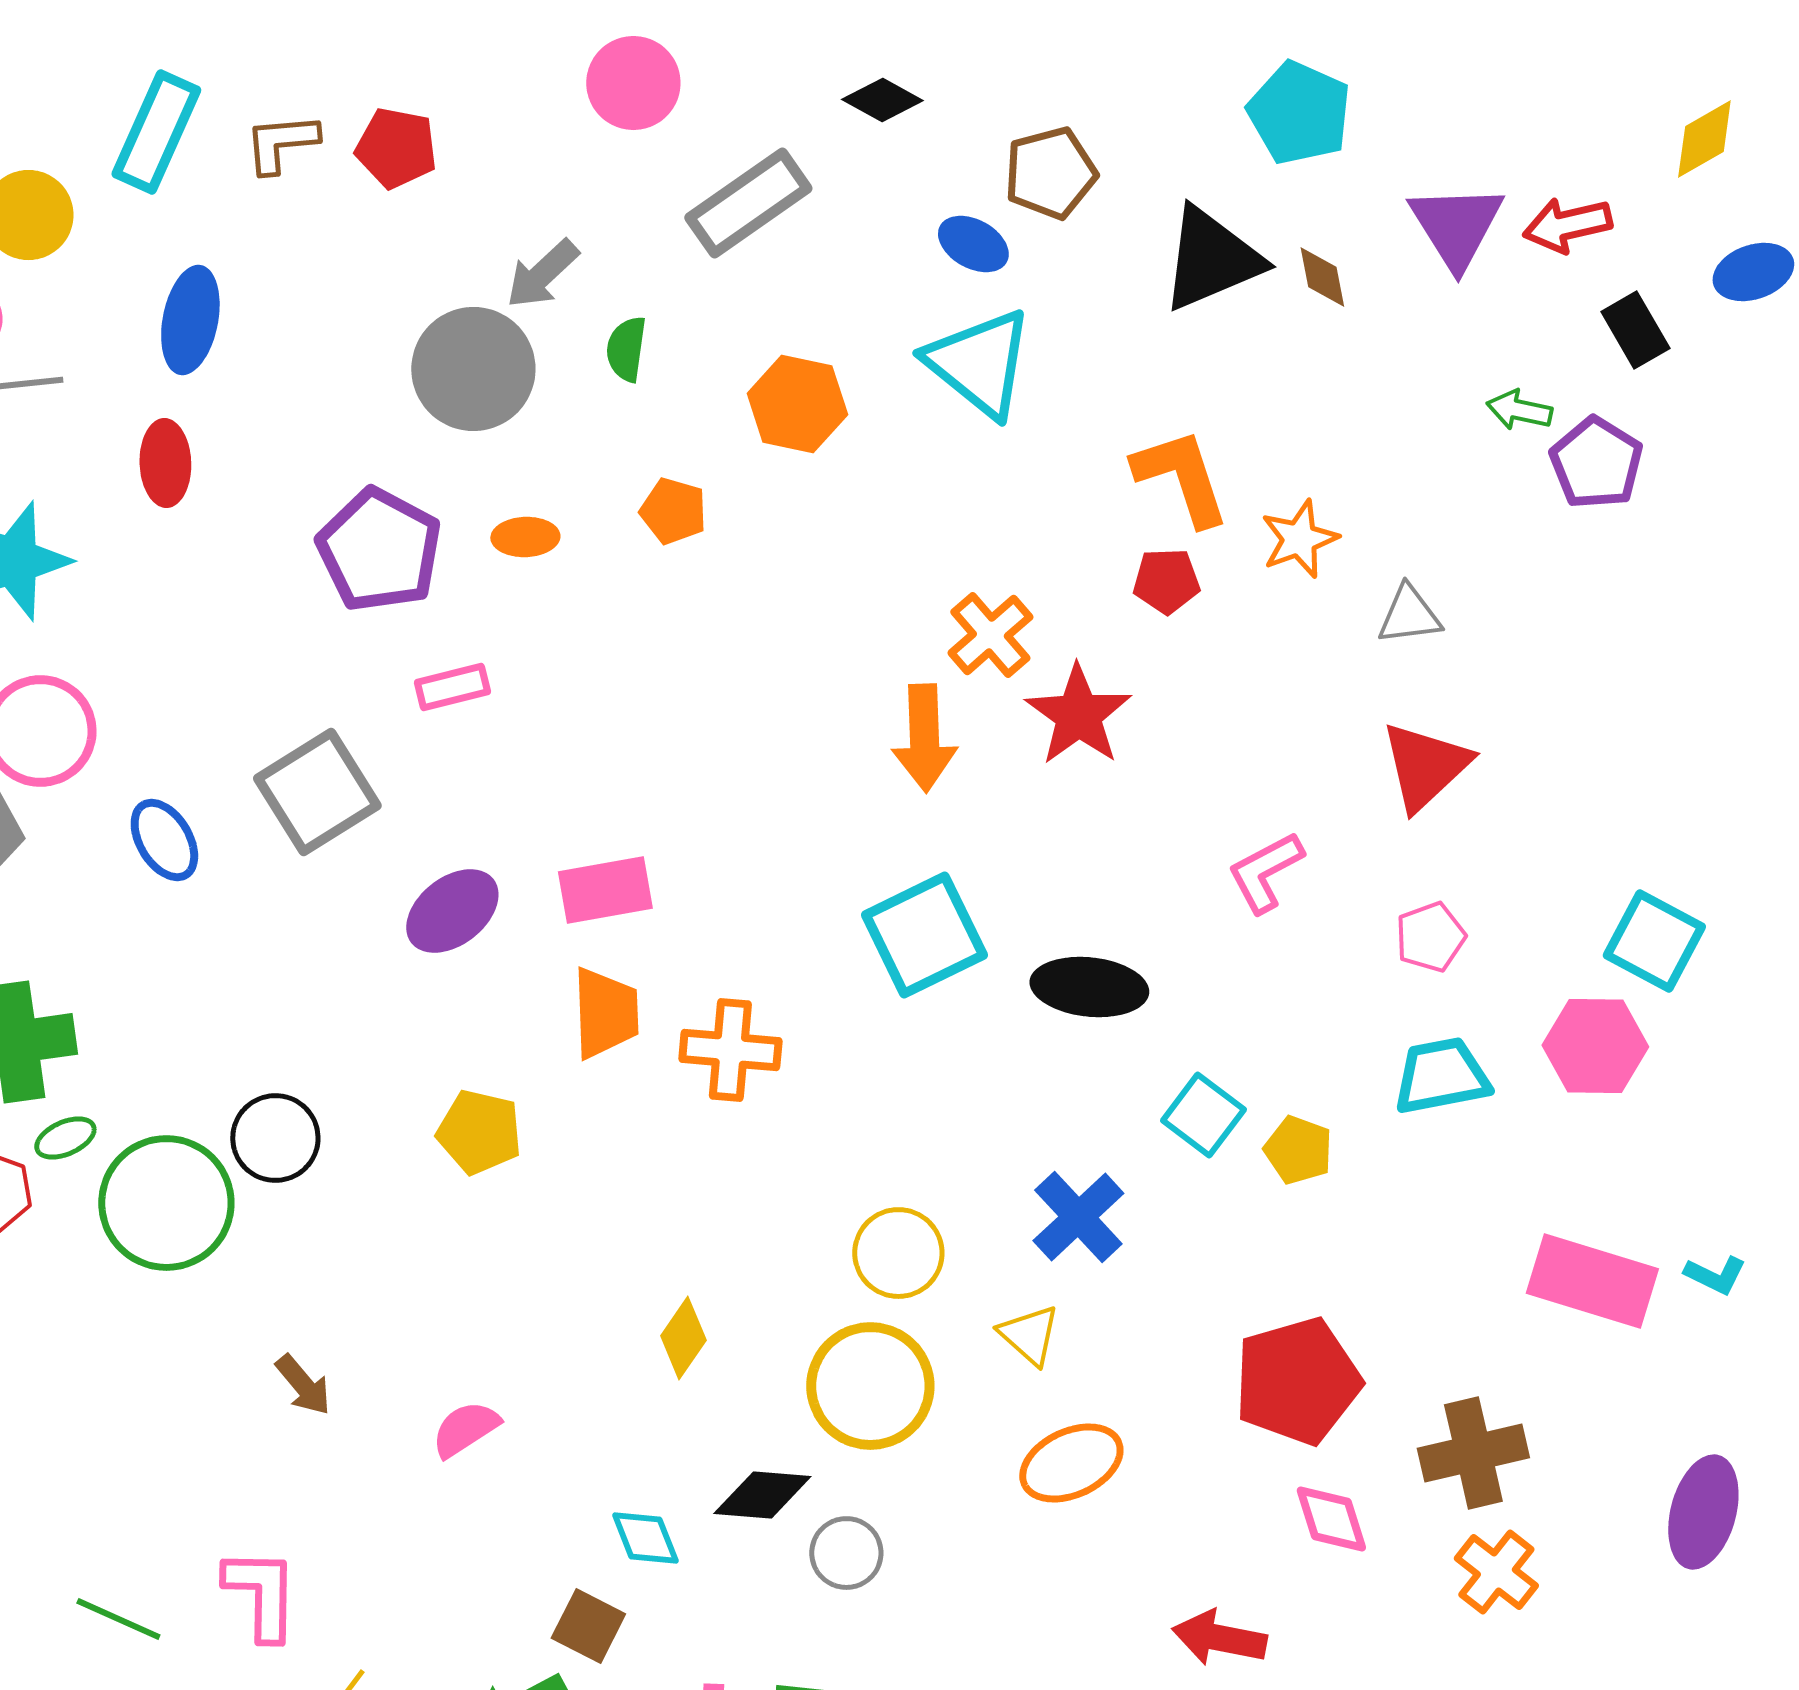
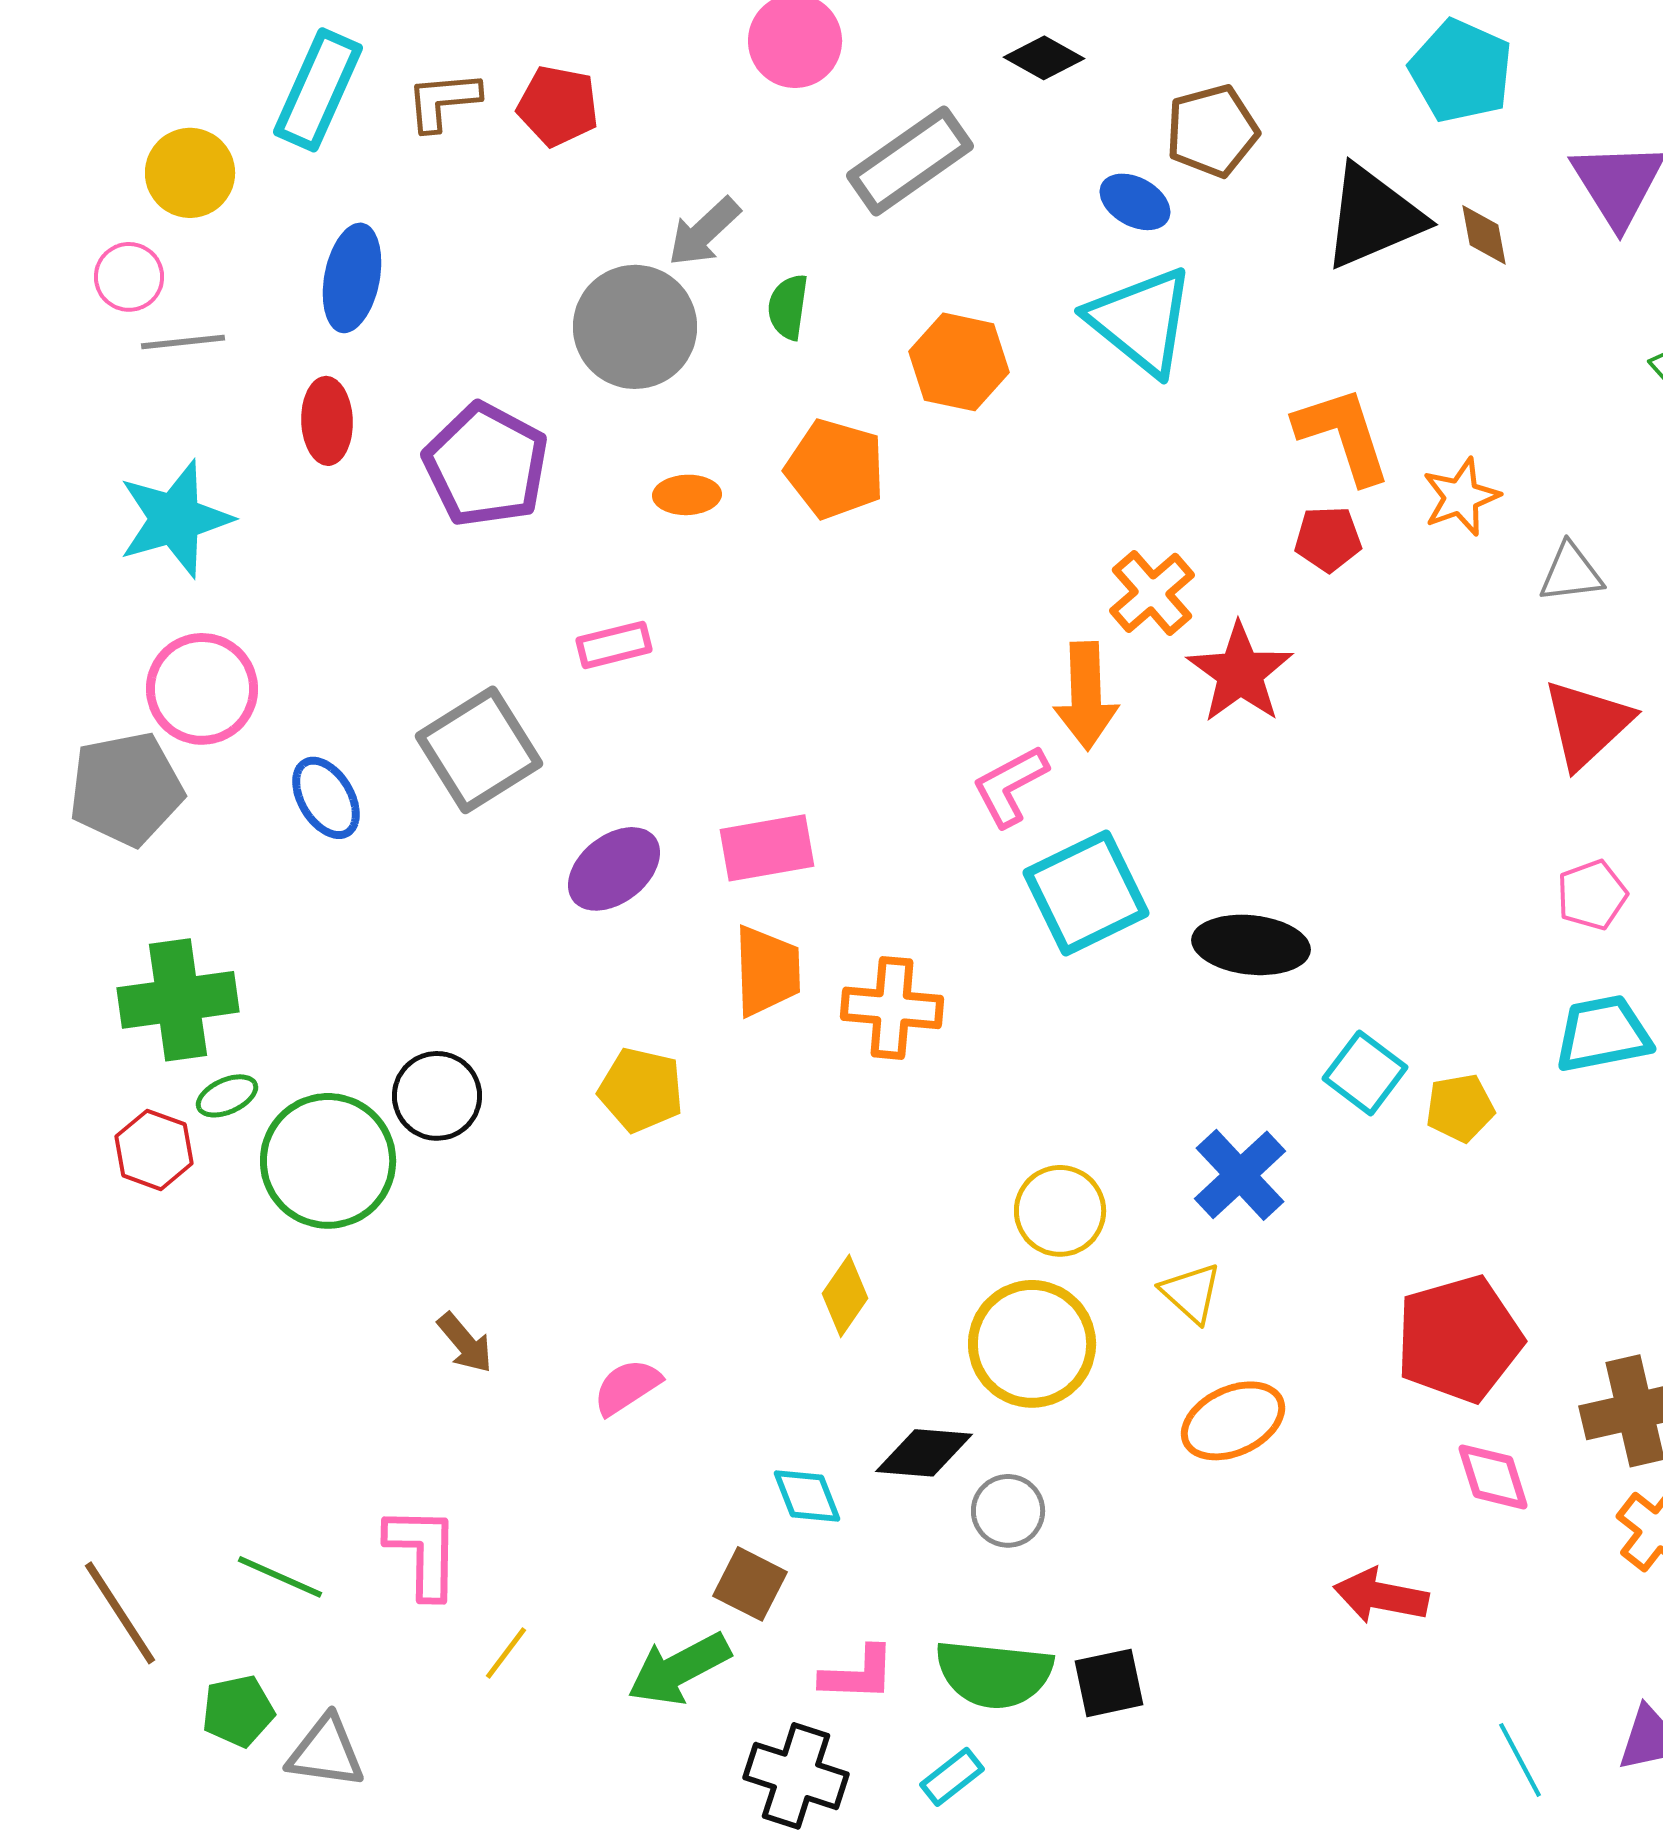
orange pentagon: (673, 511) -> (835, 469), size x1.5
purple pentagon: (379, 550) -> (486, 465), moved
pink L-shape: (1265, 872) -> (1010, 786), moved
yellow pentagon: (1298, 1150) -> (1460, 1108), turned -30

